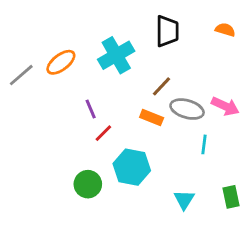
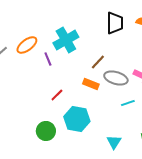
black trapezoid: (167, 31) -> (115, 23), moved
purple line: (91, 109) -> (48, 59), moved
cyan line: (204, 144) -> (128, 103), turned 64

